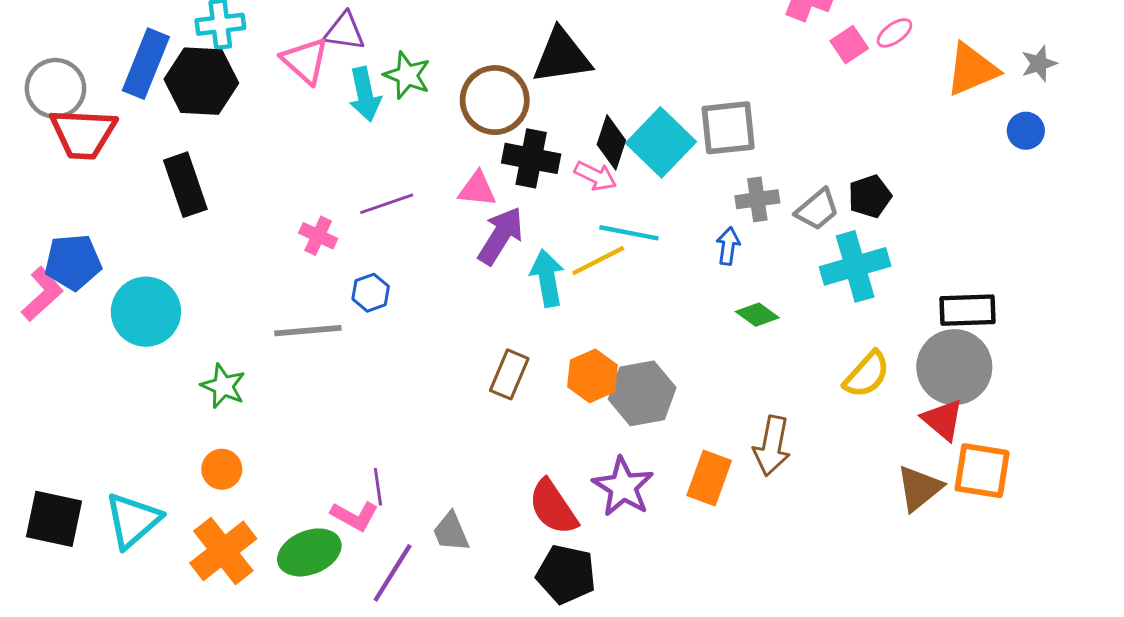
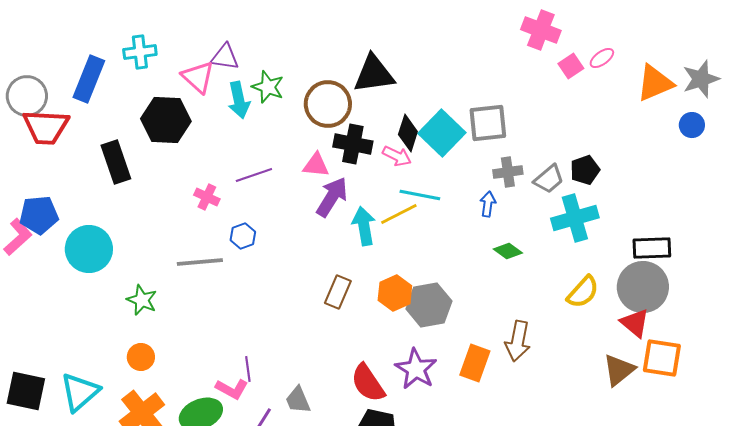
gray star: (1039, 64) -> (701, 79), size x1.5
black hexagon: (201, 81) -> (166, 120), moved

